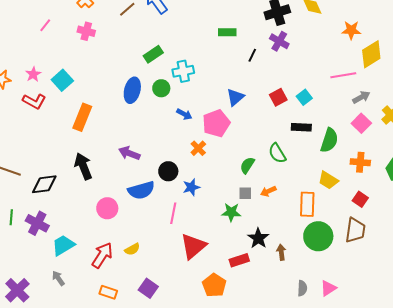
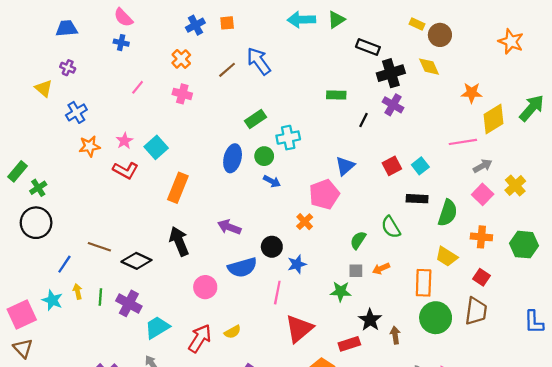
blue arrow: (184, 114) -> (272, 181), moved
black diamond: (44, 184) -> (136, 261), turned 32

